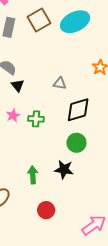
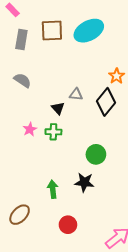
brown square: (39, 20) -> (52, 30), turned 30
black triangle: (18, 86) -> (58, 108), moved
black diamond: (78, 110) -> (106, 102), moved, turned -32

